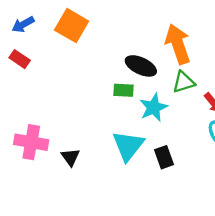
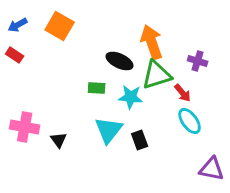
green triangle: (184, 82) -> (157, 75), size x1.5
green rectangle: (124, 90) -> (97, 88), moved
cyan star: (154, 108) -> (131, 97), turned 30

